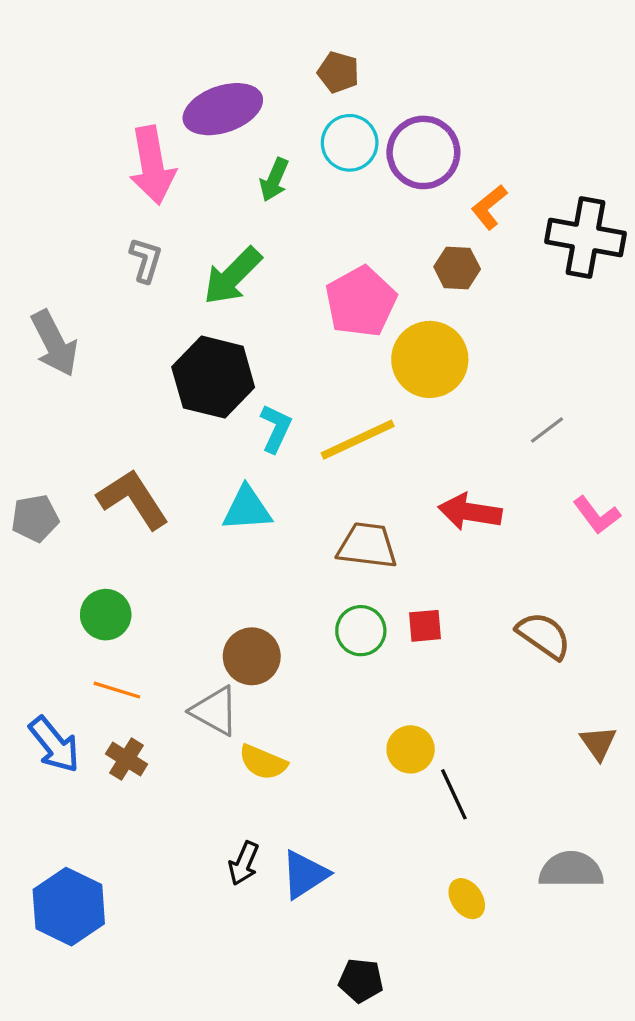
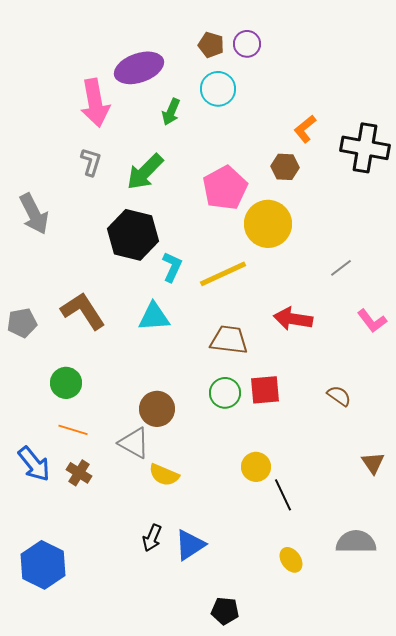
purple circle: (423, 152) -> (247, 44), moved, size x0.6
red square: (425, 626) -> (265, 390), size x1.4
brown semicircle: (544, 635) -> (339, 396), size x0.7

